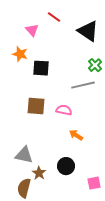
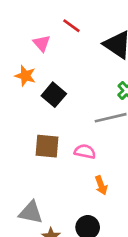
black square: (41, 68) -> (54, 95), turned 36
orange arrow: (76, 135) -> (101, 185), turned -144

